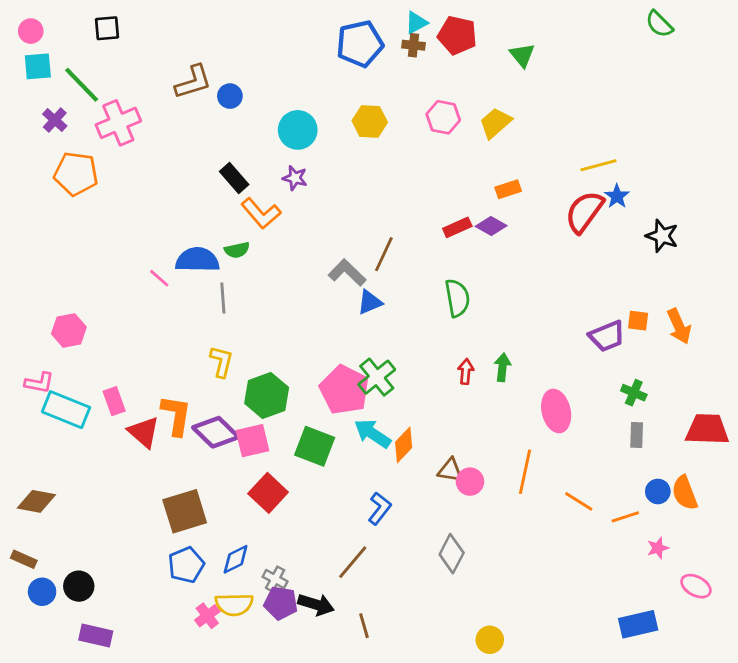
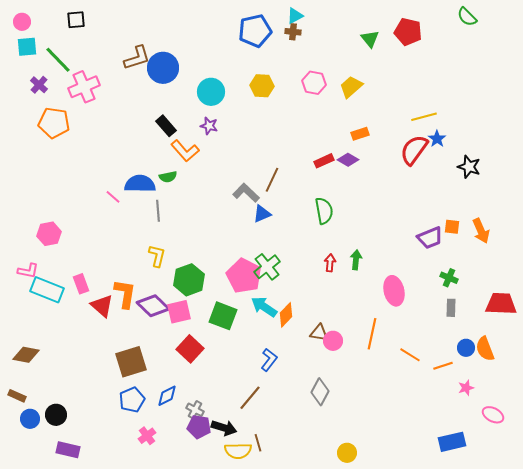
red pentagon: (457, 35) -> (408, 32), moved
blue circle: (230, 96) -> (163, 68), size x1.8
yellow semicircle: (234, 604) -> (238, 451), moved

